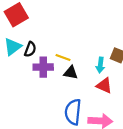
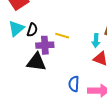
black triangle: (71, 73) -> (36, 62), moved, size x1.5
blue semicircle: (73, 112) -> (74, 84), size x0.7

